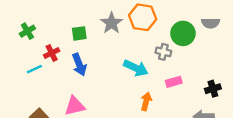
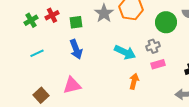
gray cross: (163, 52) -> (153, 46), moved, turned -32
red cross: (52, 53) -> (52, 15), moved

